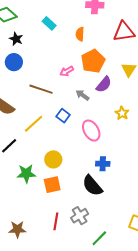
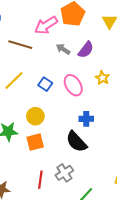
pink arrow: (67, 71) -> (46, 25), size x1.6
purple semicircle: (104, 84) -> (86, 50), moved
yellow star: (122, 113) -> (102, 78), moved
blue square: (63, 116) -> (45, 84), moved

